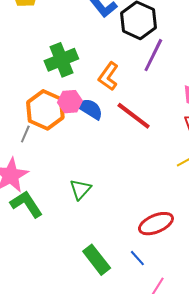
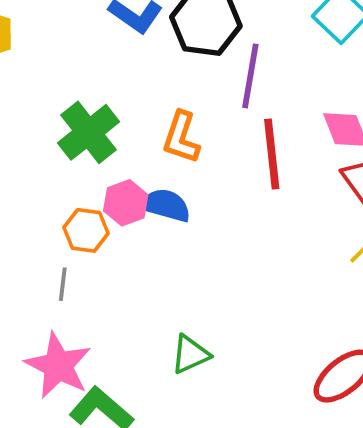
orange hexagon: (45, 110) -> (86, 230), size x0.6
red line: (134, 116) -> (272, 154), moved, turned 63
green triangle: (80, 189) -> (190, 354), turned 40

